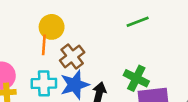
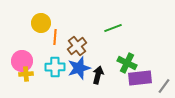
green line: (138, 22) -> (113, 28), moved
yellow circle: (52, 27) -> (41, 23), moved

